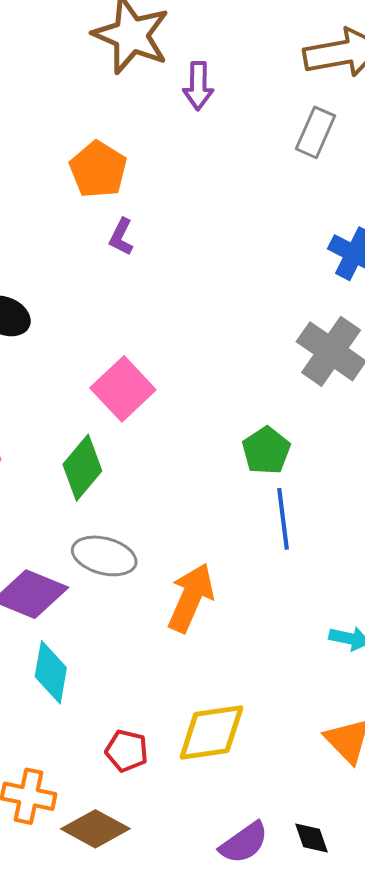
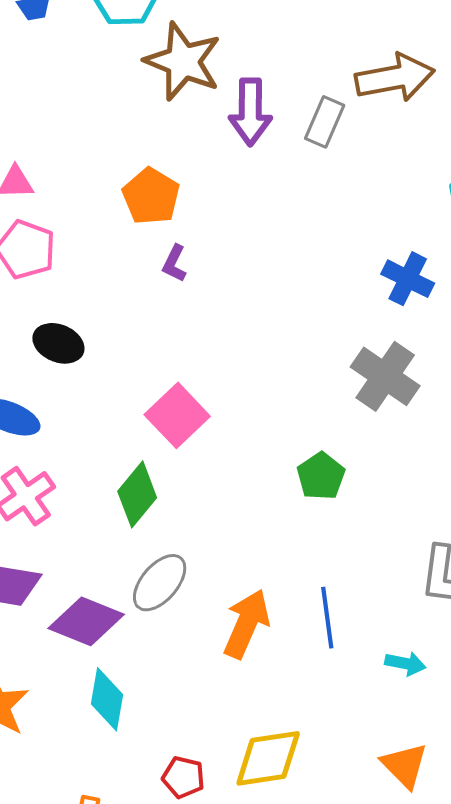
purple arrow: (198, 86) -> (250, 112), size x1.4
gray rectangle: (315, 132) -> (325, 122), moved
blue line: (283, 519) -> (327, 618), moved
gray ellipse: (104, 556) -> (160, 583), turned -64

